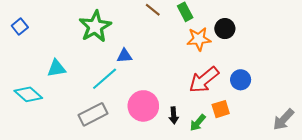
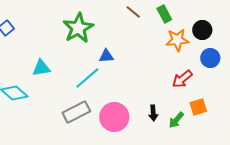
red arrow: (204, 80) -> (182, 79), size x0.7
blue circle: (241, 80) -> (210, 58), moved
pink circle: (143, 106) -> (114, 117), moved

